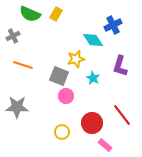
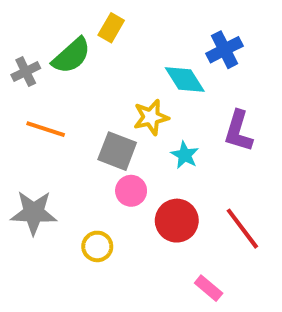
green semicircle: (30, 14) -> (71, 56), moved, turned -65
red circle: (92, 123) -> (177, 221), moved
yellow circle: (62, 132) -> (97, 246), moved

